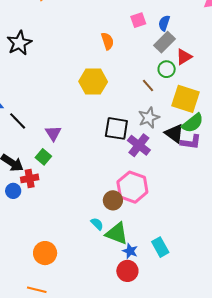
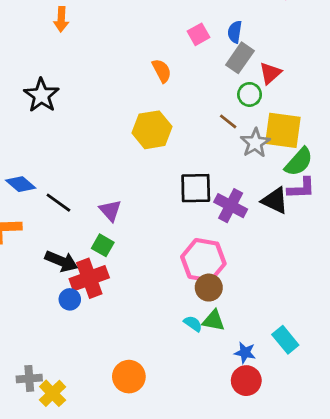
gray star: (149, 118) -> (255, 143), moved
black triangle: (174, 133) -> (275, 201), moved
red cross: (30, 178) -> (89, 278), size x1.5
pink hexagon: (132, 187) -> (203, 260), moved
green triangle: (117, 234) -> (214, 321), moved, size x0.7

